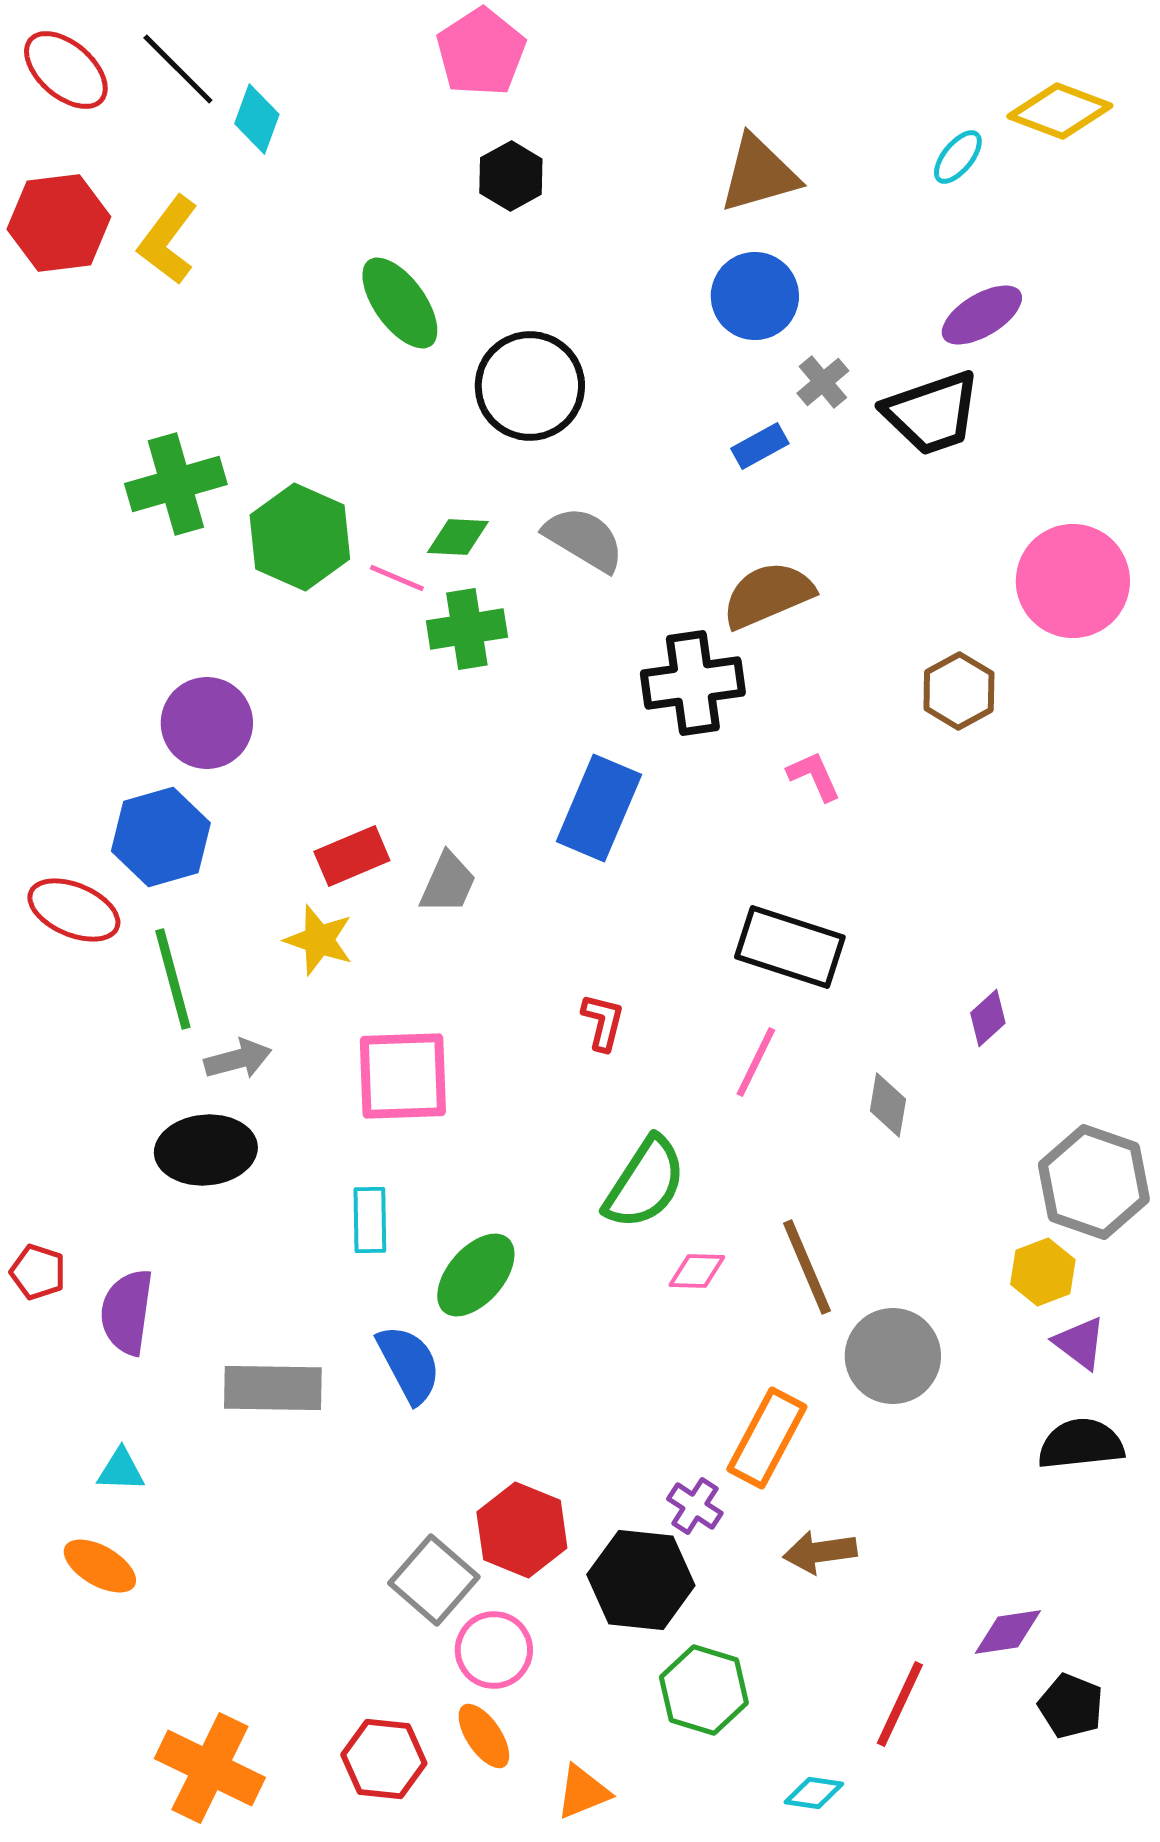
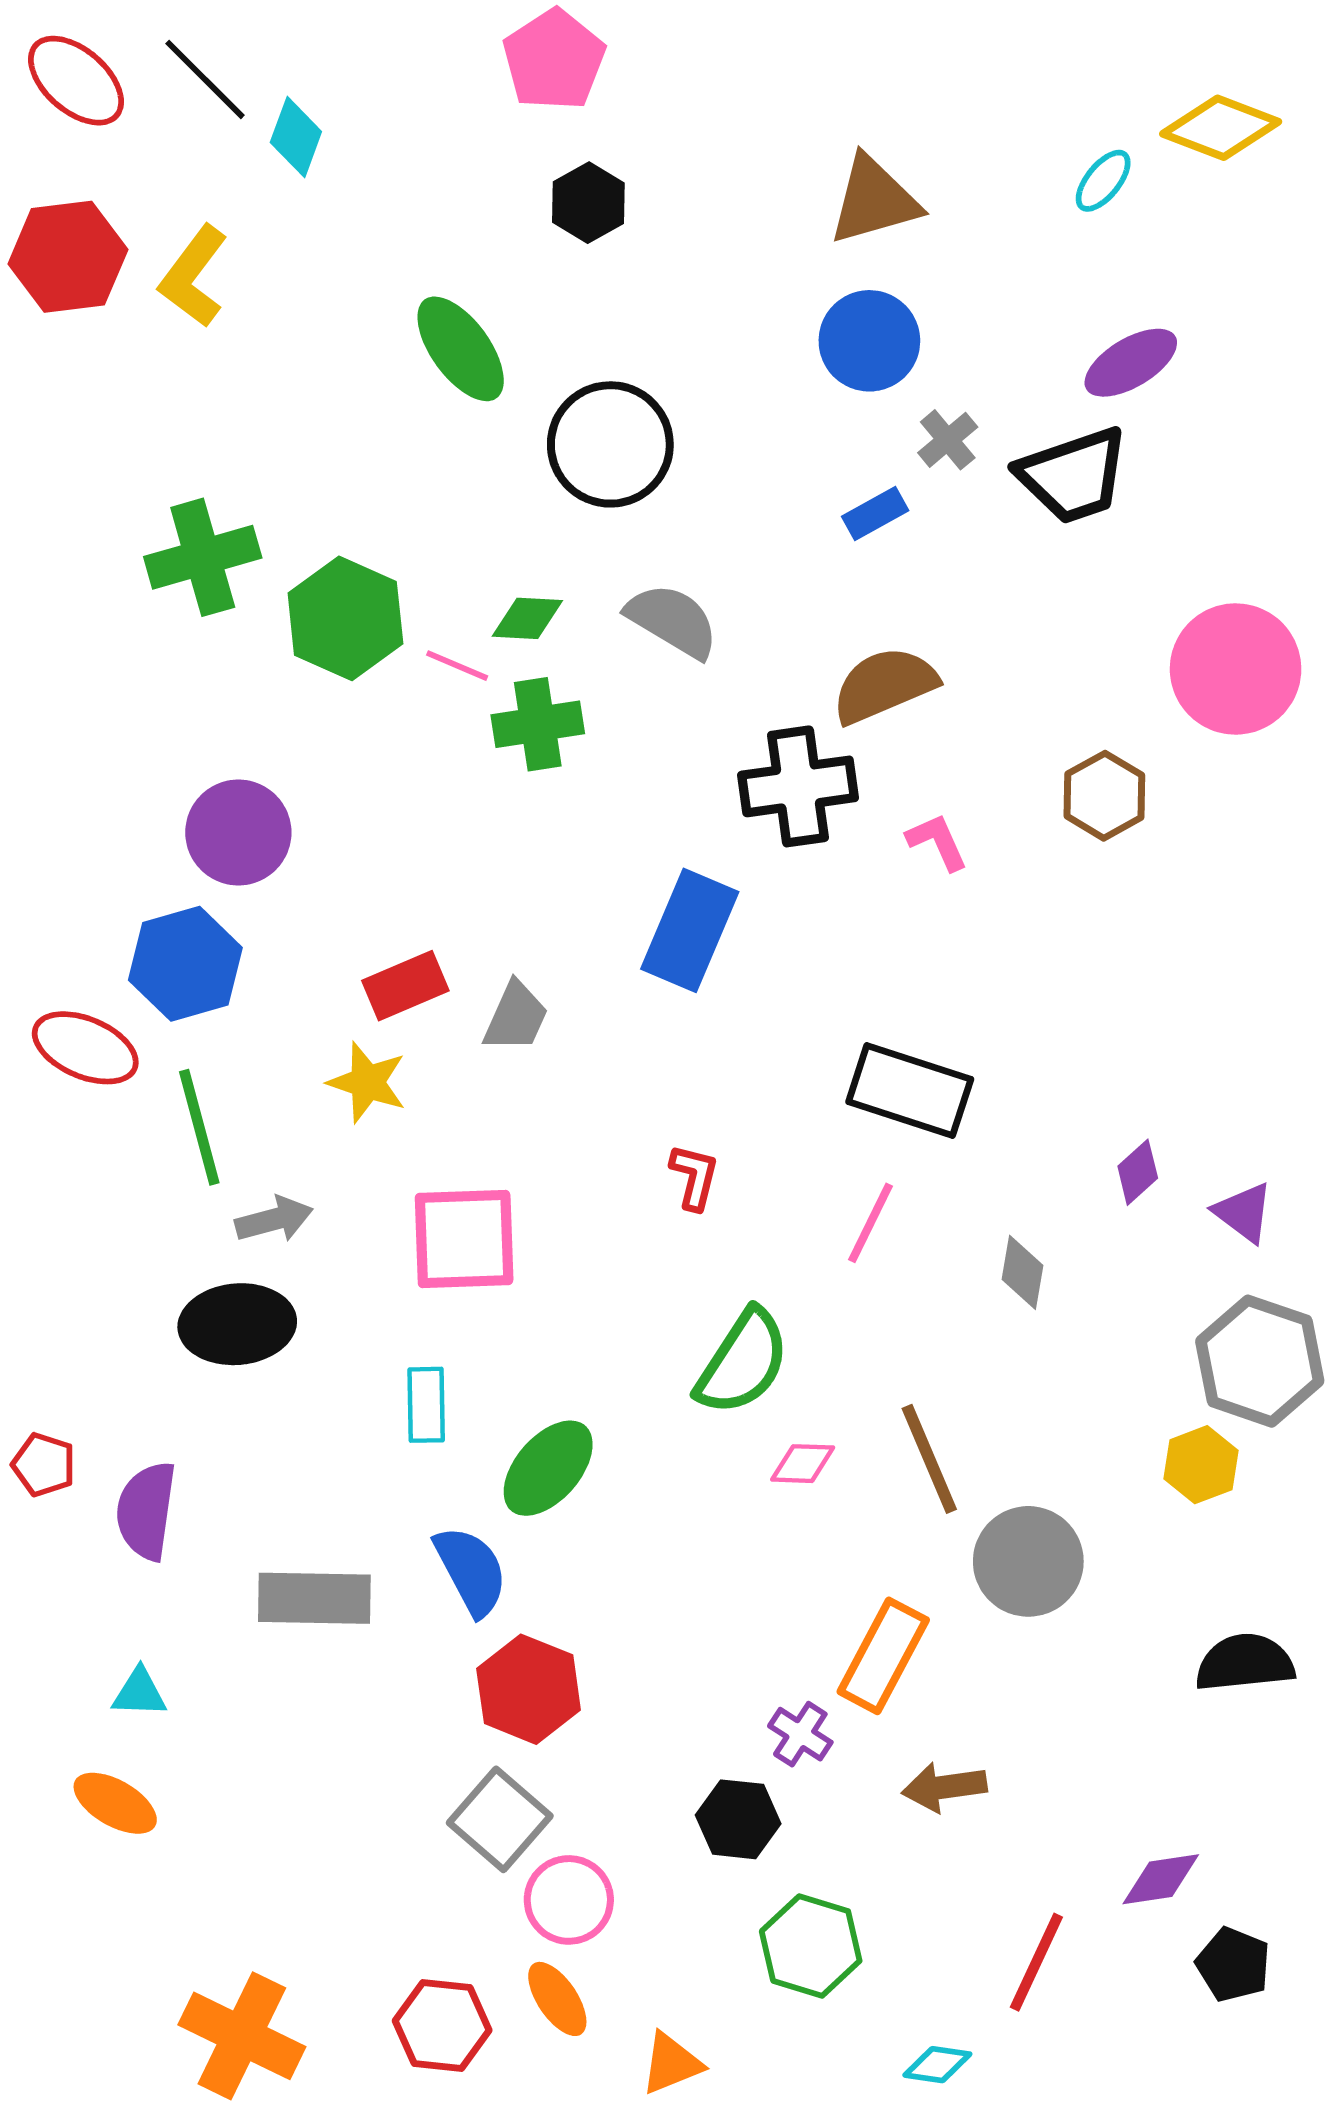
pink L-shape: (814, 776) -> (937, 842), moved
purple triangle: (1080, 1343) -> (1244, 1212), moved
red hexagon: (522, 1530) -> (529, 1689), moved
black hexagon: (641, 1580) -> (738, 1819), size x0.7

